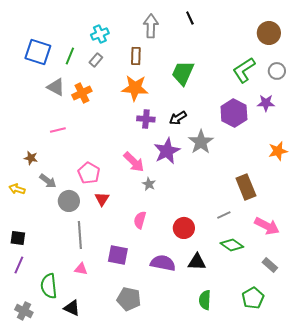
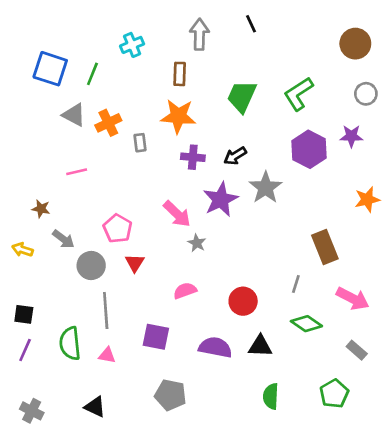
gray rectangle: (96, 60) -> (140, 143), moved, turned -48
green L-shape: (244, 70) -> (299, 94), moved
gray line: (224, 215) -> (296, 284), turned -48
pink semicircle: (140, 220) -> (185, 291), turned 54
green semicircle: (49, 286) -> (70, 343), moved

